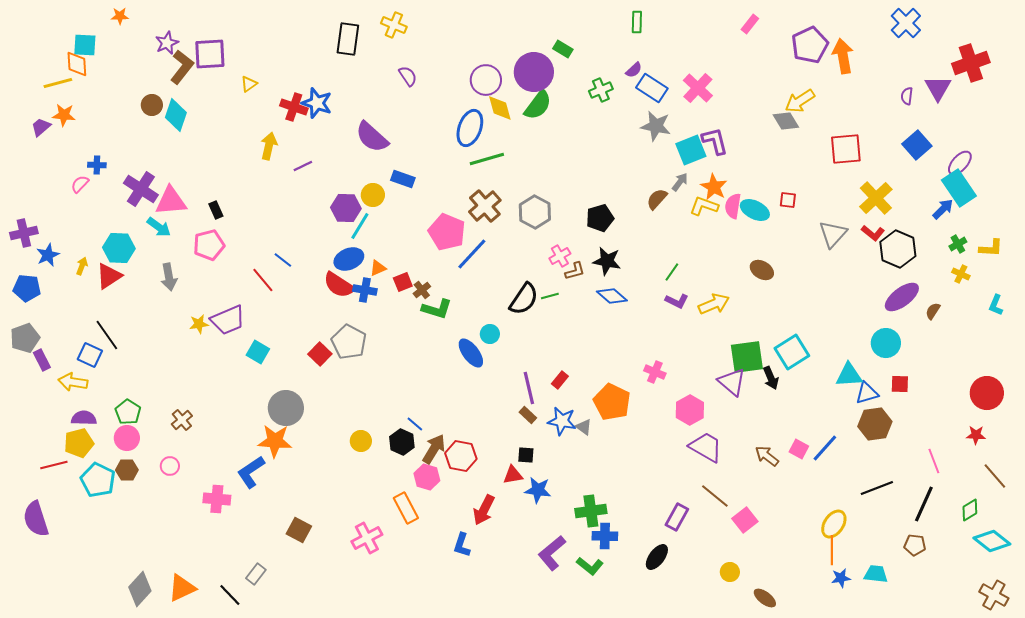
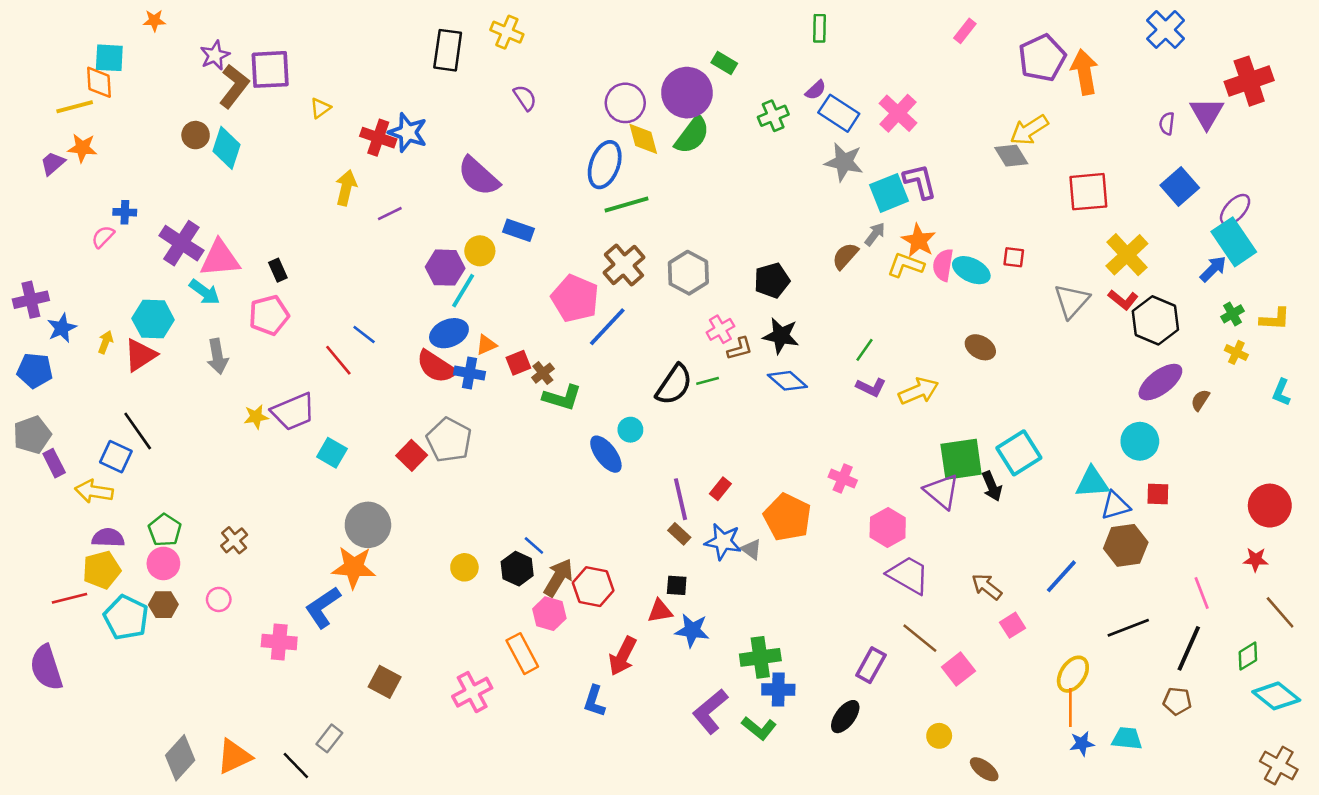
pink square: (799, 449) -> (1012, 625), moved, turned 30

